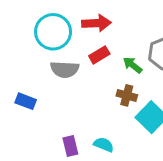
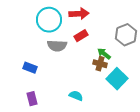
green arrow: (133, 65) -> (104, 54), moved
cyan semicircle: (104, 145) -> (76, 96), moved
purple rectangle: (70, 146) -> (32, 99), moved

